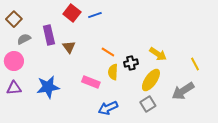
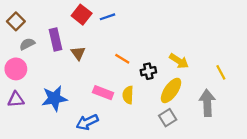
yellow semicircle: (113, 72) -> (128, 95), moved
gray arrow: (183, 91) -> (207, 103), turned 120
blue arrow: (108, 108) -> (87, 122), moved

